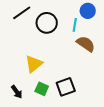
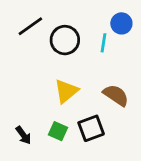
brown semicircle: (86, 44) -> (116, 95), moved
yellow triangle: (34, 64) -> (66, 91), moved

